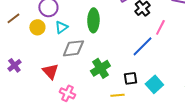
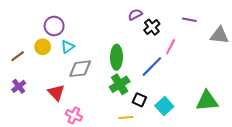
brown line: (13, 18) -> (18, 56), moved
green ellipse: (93, 20) -> (116, 57), moved
green cross: (100, 68) -> (120, 84), moved
black square: (130, 78) -> (139, 100), turned 32

